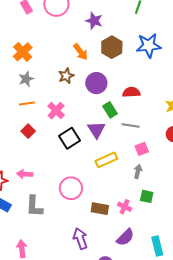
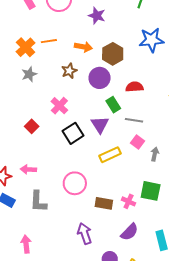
brown hexagon: (112, 47) -> (113, 54), moved
orange arrow: (81, 52) -> (83, 47), turned -42
orange line: (27, 103) -> (49, 41), moved
pink square: (142, 149) -> (137, 142), moved, turned -32
gray arrow: (138, 171) -> (155, 154), moved
green square: (147, 196) -> (151, 191), size x1.5

